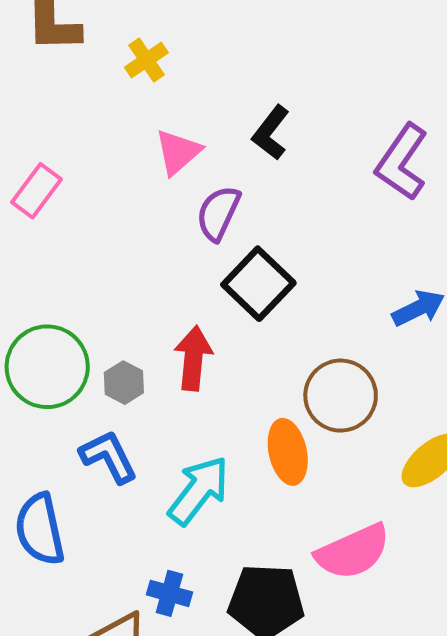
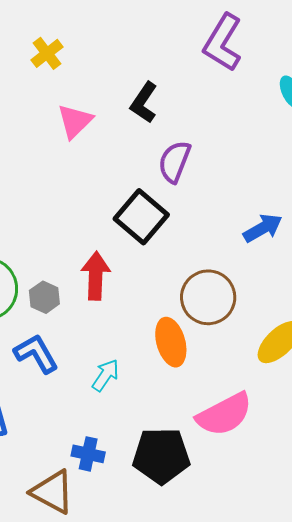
purple L-shape: (402, 162) -> (223, 43), moved
purple semicircle: (218, 213) -> (175, 162), moved
cyan arrow: (199, 491) -> (105, 375), size x0.6

